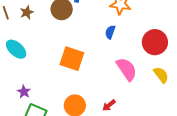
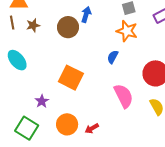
purple star: (24, 92) -> (42, 101), moved
red arrow: (109, 105) -> (92, 128), moved

